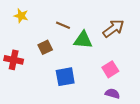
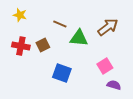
red cross: (14, 60) -> (21, 46), moved
blue square: (65, 77) -> (62, 73), turned 30
purple semicircle: (112, 94) -> (114, 85), moved

